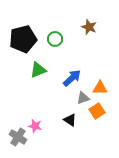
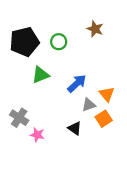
orange triangle: (100, 88) -> (107, 94), turned 49
gray cross: (18, 137) -> (19, 118), moved

